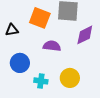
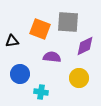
yellow circle: (70, 78) -> (79, 78), moved

